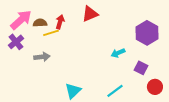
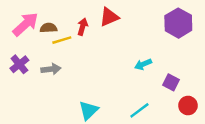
red arrow: (60, 22) -> (82, 27), moved
purple hexagon: (147, 33) -> (178, 23), moved
purple cross: (16, 42) -> (19, 64), moved

